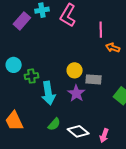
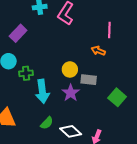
purple rectangle: (22, 21) -> (18, 33), moved
pink line: (101, 30) -> (109, 30), moved
orange arrow: (113, 48) -> (98, 51), moved

